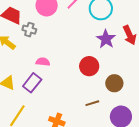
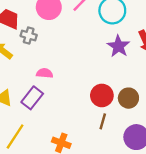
red circle: (89, 66) -> (102, 95), moved
brown line: (92, 103) -> (103, 121), turned -56

